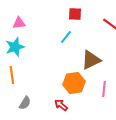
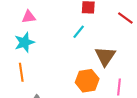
brown triangle: (91, 60) -> (105, 56), turned -30

